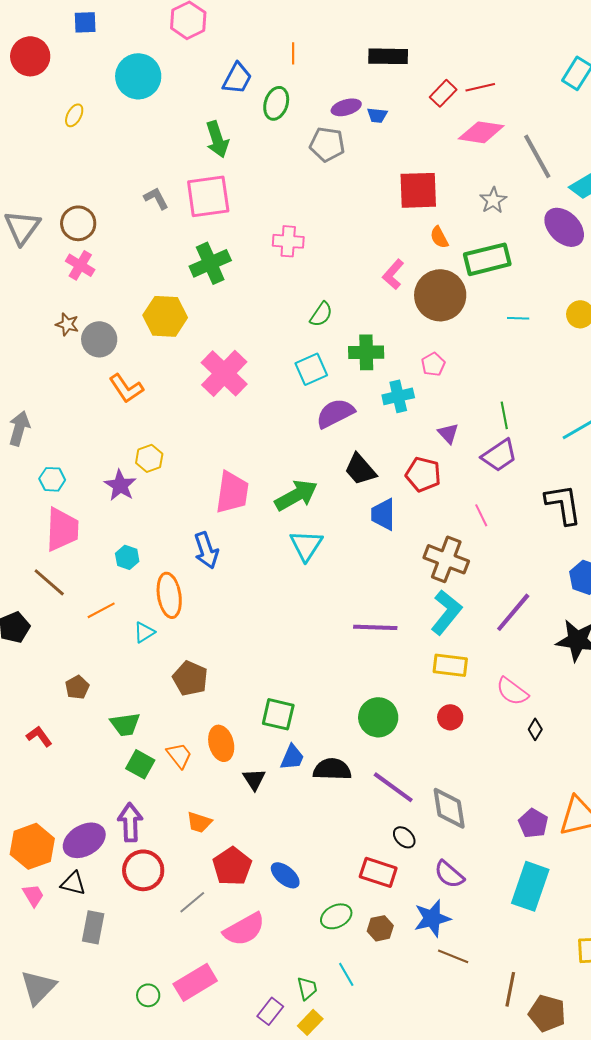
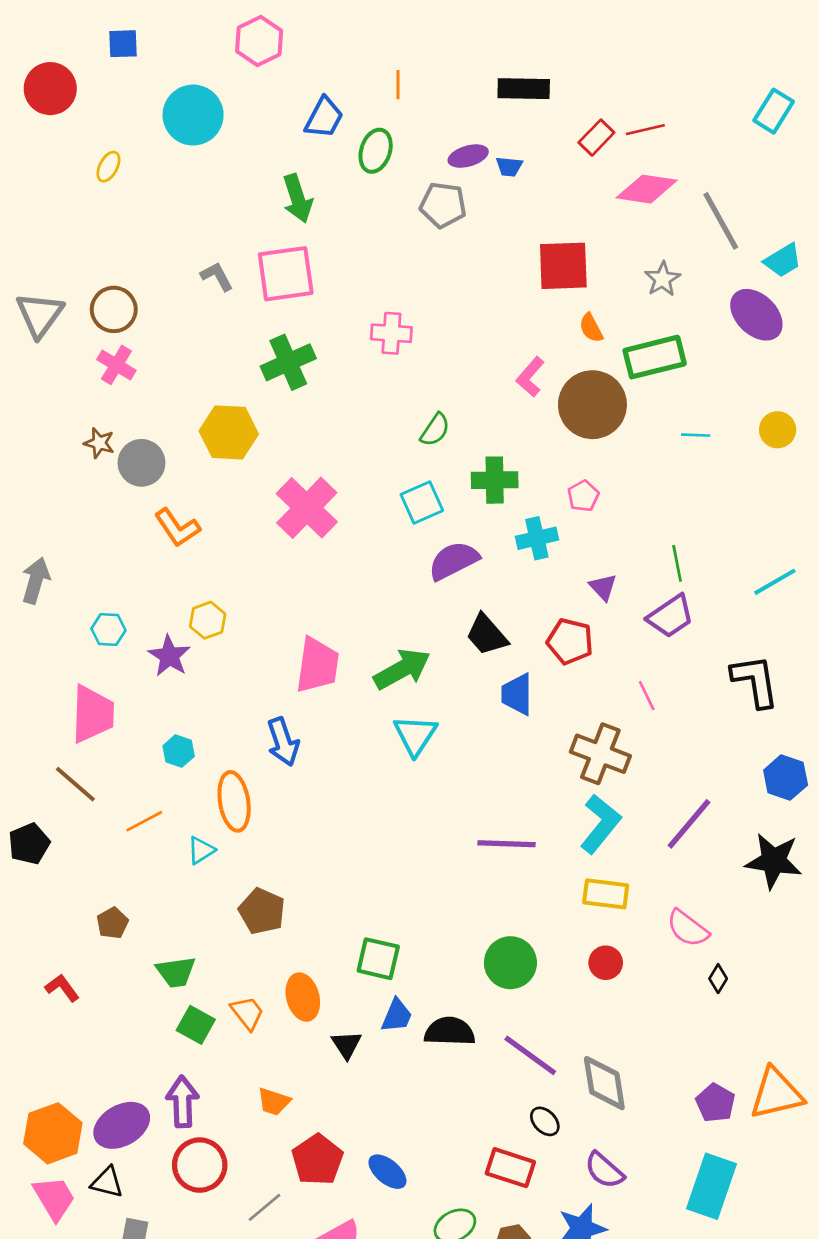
cyan hexagon: (52, 479) -> (108, 629), moved
pink trapezoid: (33, 895) -> (54, 1198), size x1.5

